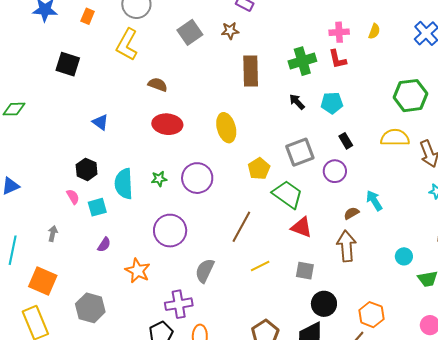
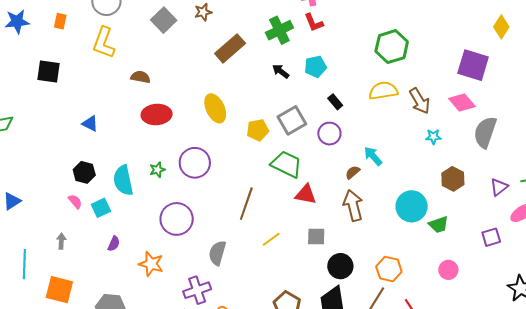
brown rectangle: (251, 71) -> (230, 48), turned 60
yellow pentagon: (259, 169) -> (258, 130), moved, turned 30
cyan circle: (404, 256) -> (412, 206), size x1.8

